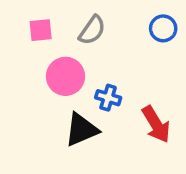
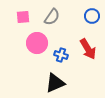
red arrow: (156, 124) -> (88, 49), moved
black triangle: (81, 130) -> (55, 83), moved

